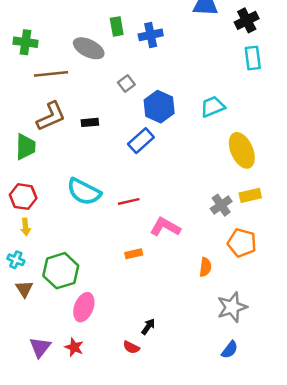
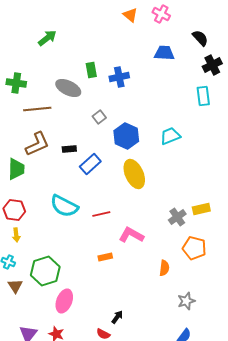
black cross: (247, 20) -> (212, 65), moved
blue rectangle: (141, 141) -> (90, 164), moved
yellow ellipse: (242, 150) -> (134, 174), moved
gray star: (232, 307) -> (186, 301), size x0.7

